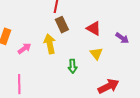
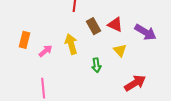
brown rectangle: (62, 25) -> (94, 26), moved
purple arrow: (122, 38) -> (145, 32), size x1.5

